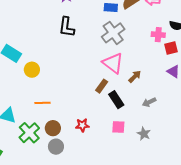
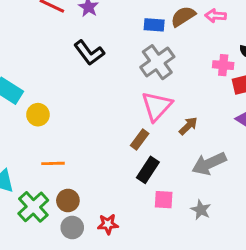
black L-shape: (67, 27) -> (89, 53), turned -45
pink triangle: (113, 63) -> (157, 106), turned 35
black rectangle: (116, 100) -> (148, 170), moved, turned 66
gray arrow: (149, 102) -> (209, 164), size x1.6
red star: (82, 125) -> (108, 224), moved

